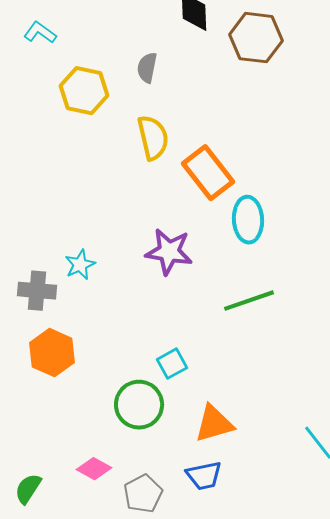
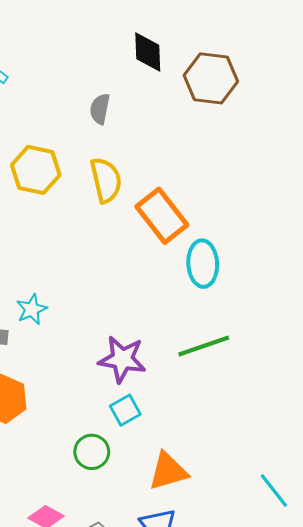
yellow hexagon: (84, 91) -> (36, 170), moved
purple star: (169, 252) -> (122, 359), moved
green circle: (139, 405) -> (92, 452), size x0.7

